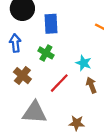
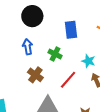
blue rectangle: (51, 24) -> (71, 30), moved

